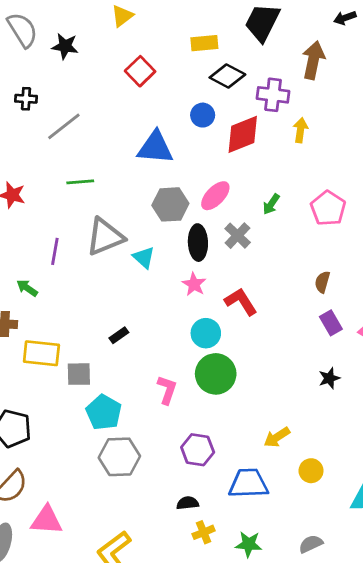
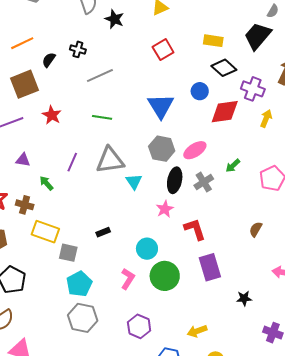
blue triangle: (155, 147) -> (161, 106), turned 40
purple rectangle: (331, 323) -> (210, 267), moved, size x1.5
cyan circle: (206, 333) -> (147, 249), moved

